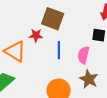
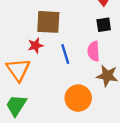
orange triangle: (15, 51) -> (18, 70), turned 40

